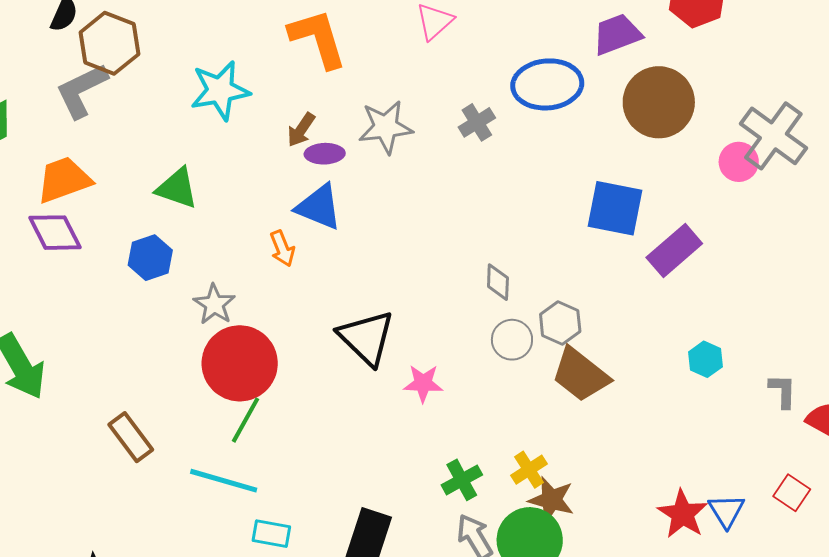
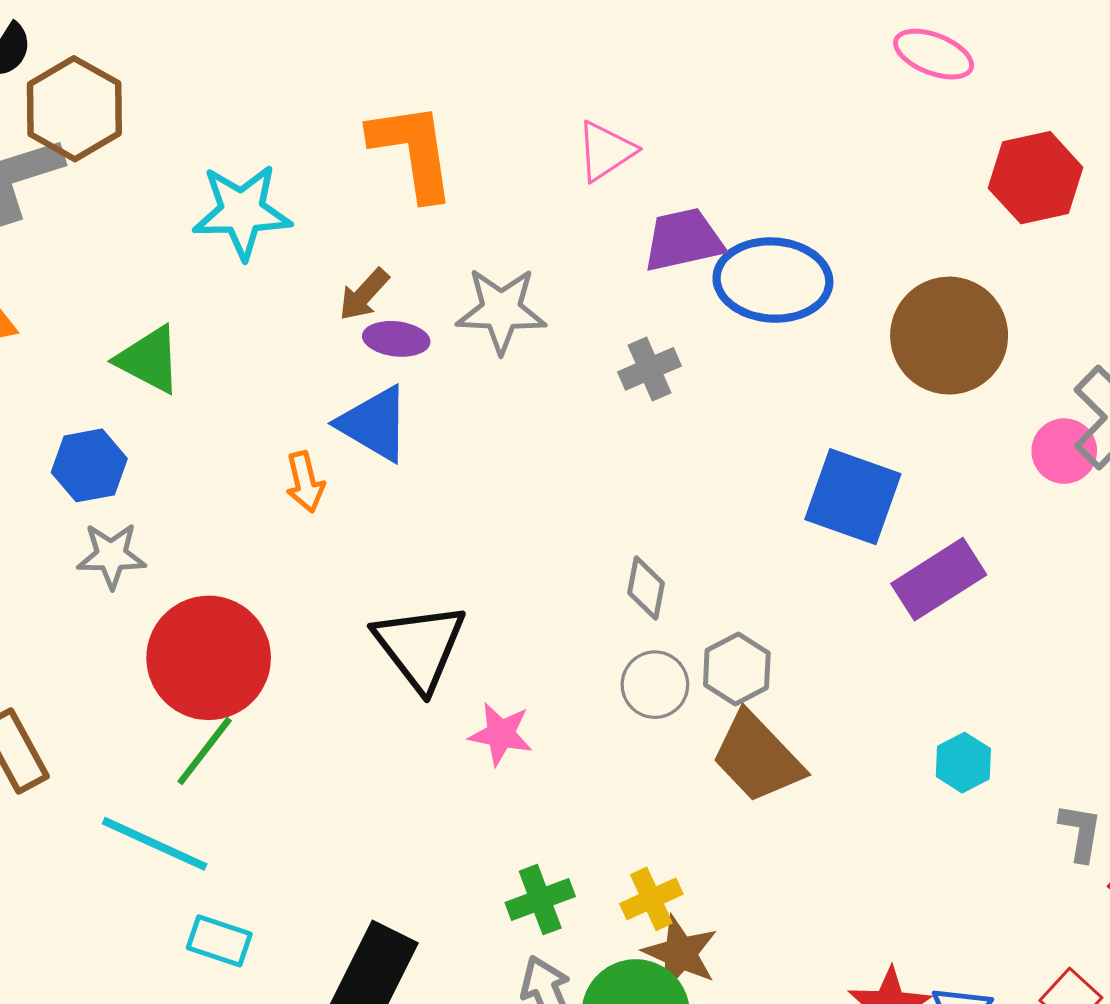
purple trapezoid: (617, 34) -> (683, 240), moved
gray cross: (477, 122) -> (649, 369), moved
gray star: (214, 304) -> (111, 556), moved, turned 30

